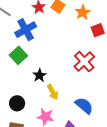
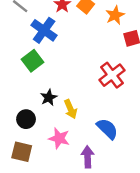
blue cross: (26, 30) -> (44, 30), turned -30
black star: (39, 75) -> (49, 97), moved

